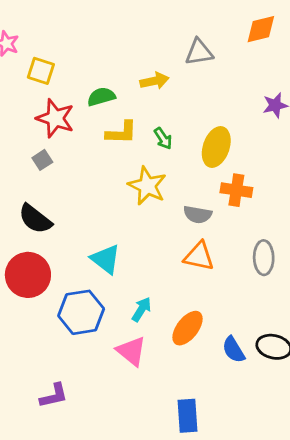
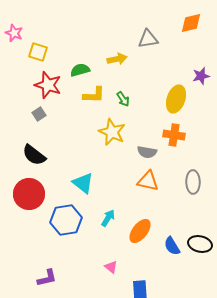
yellow ellipse: (216, 147) -> (176, 99), moved
pink triangle: (131, 351) -> (111, 267), moved, size x0.6

